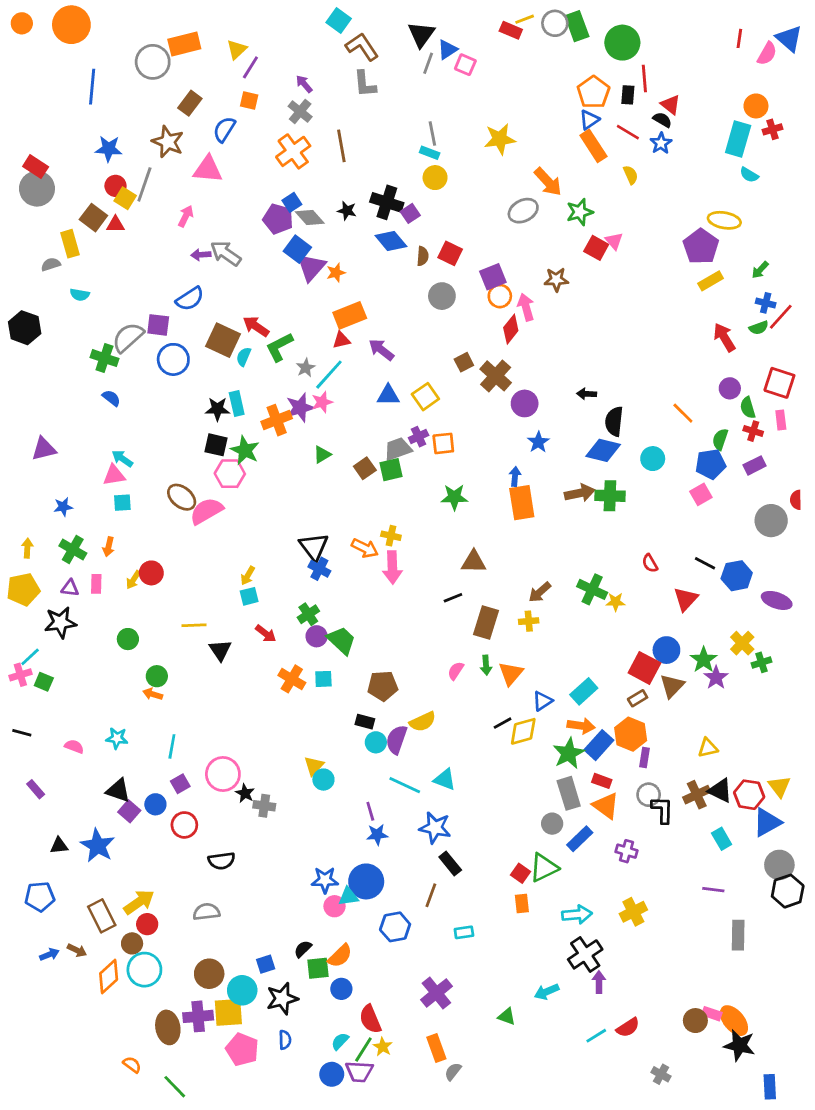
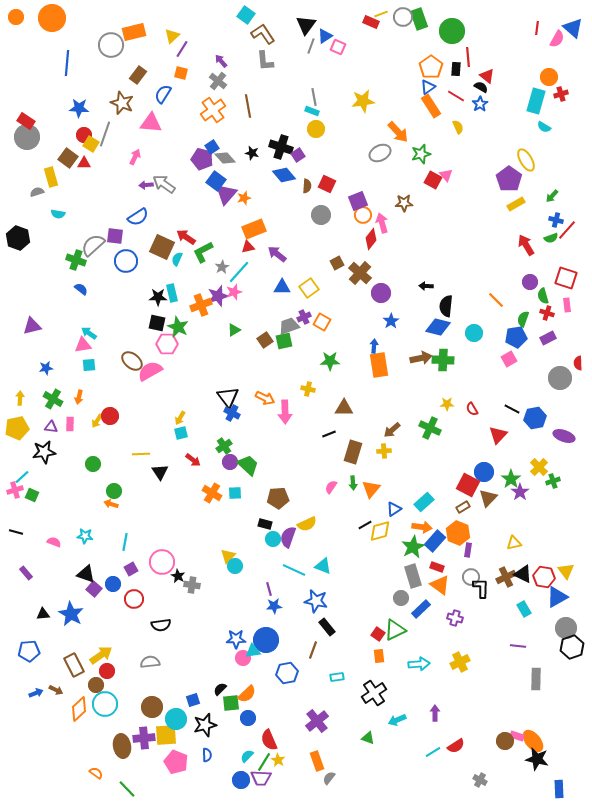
yellow ellipse: (724, 220) -> (526, 160), turned 50
orange square: (443, 443) -> (322, 322), turned 36
yellow cross: (391, 536) -> (308, 389), moved
yellow star: (615, 602) -> (447, 404), moved
black cross: (585, 954) -> (374, 693), moved

